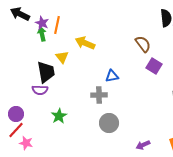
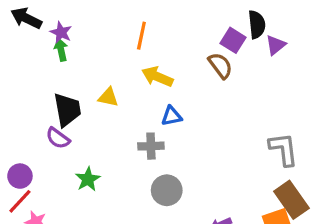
orange line: (57, 25) -> (141, 36), moved
yellow arrow: (85, 43) -> (157, 77), moved
yellow triangle: (62, 57) -> (108, 97), moved, turned -40
purple square: (154, 66) -> (233, 40), moved
purple semicircle: (40, 90) -> (58, 138), turned 35

